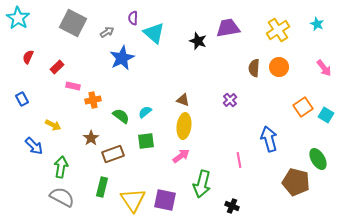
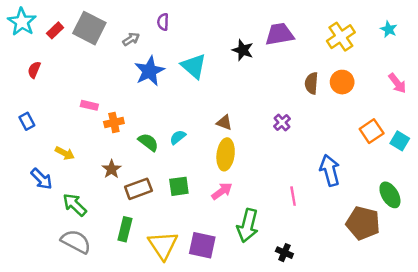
cyan triangle: (154, 33) -> (194, 66), moved
red rectangle: (57, 67) -> (55, 30), moved
green square: (146, 141) -> (179, 186), moved
green arrow: (61, 167) -> (75, 205), turned -55

